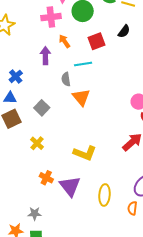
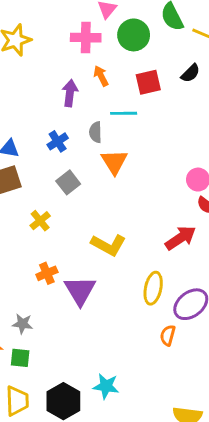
blue cross: (16, 76) -> (58, 141), moved
gray square: (42, 108) -> (68, 182), moved
orange cross: (46, 178) -> (47, 273), turned 32
yellow ellipse: (105, 195) -> (153, 288), moved

